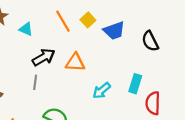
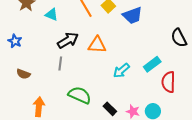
black semicircle: (150, 41) -> (179, 38), moved
cyan rectangle: (135, 84) -> (152, 64), turned 36

